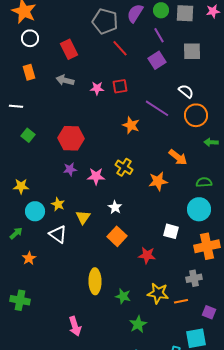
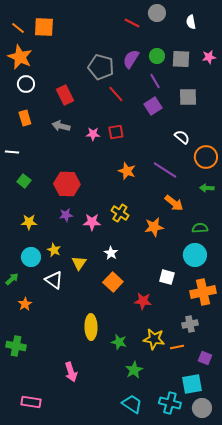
purple line: (157, 108) -> (165, 170), moved
orange circle: (196, 115) -> (206, 157), moved
yellow star: (21, 186) -> (29, 222), moved

